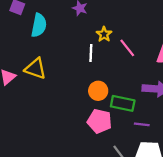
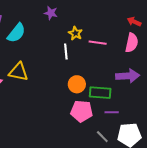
cyan semicircle: (39, 25) -> (16, 33), turned 35
pink line: (127, 48) -> (98, 43), turned -36
purple line: (142, 124) -> (112, 112), moved

